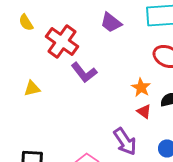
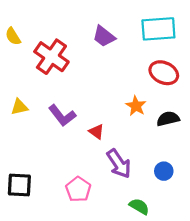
purple L-shape: (84, 72) -> (62, 116), moved
red triangle: (144, 111) -> (96, 132), moved

